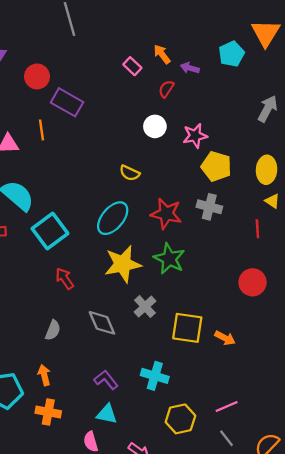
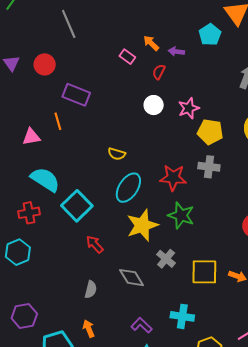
red circle: (37, 77) -> (45, 64), moved
yellow semicircle: (130, 173) -> (117, 154), moved

